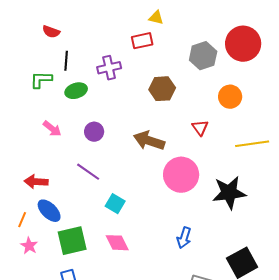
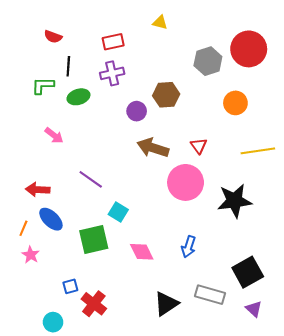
red rectangle: (142, 41) -> (113, 42), moved
red triangle: (200, 128) -> (199, 146), moved
purple circle: (94, 132) -> (137, 111), moved
green square: (72, 241) -> (94, 240), moved
pink diamond: (117, 243) -> (142, 252), moved

